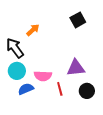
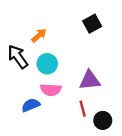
cyan circle: (17, 71) -> (47, 64), moved
red line: (60, 89) -> (83, 109), moved
black circle: (87, 91) -> (103, 120), moved

